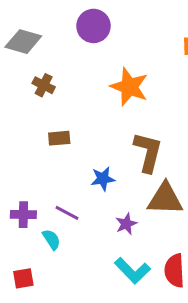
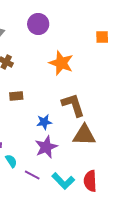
brown L-shape: (148, 152) -> (73, 105), turned -32
purple line: (67, 213) -> (32, 175), moved
purple star: (126, 224) -> (46, 147), moved, size x1.6

